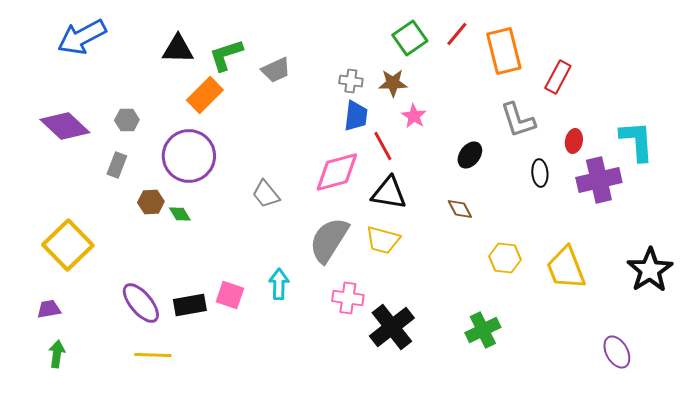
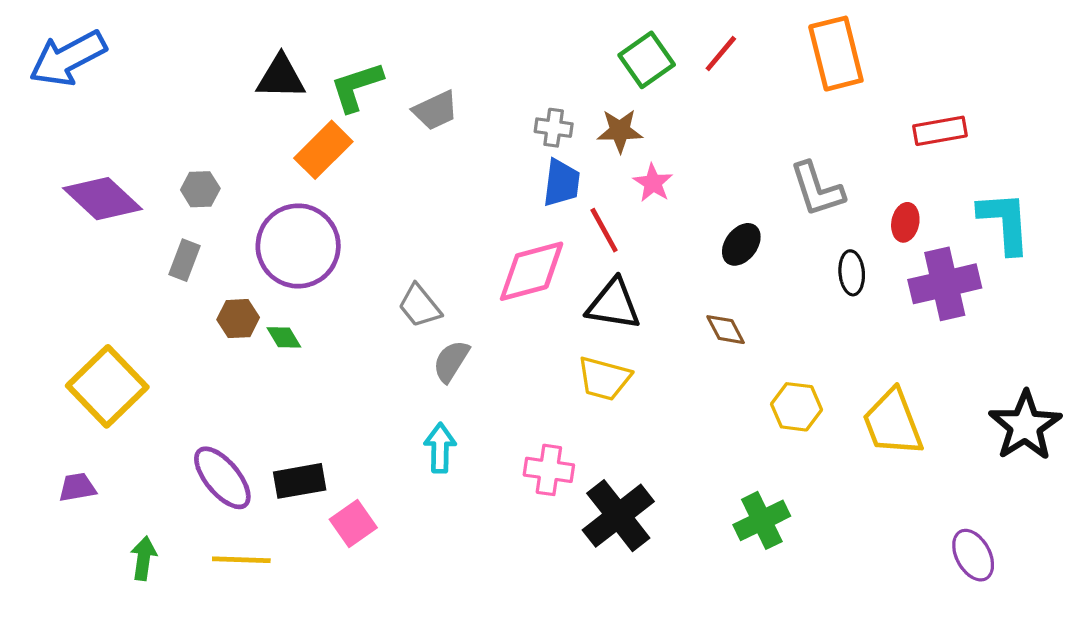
blue arrow: (82, 37) -> (68, 58), moved
orange rectangle: (504, 51) -> (836, 54), moved
red rectangle: (558, 77) -> (940, 131), moved, turned 52
gray semicircle: (329, 240) -> (451, 361), moved, size x0.6
pink square: (230, 295) -> (353, 524), moved, turned 36
green arrow: (57, 354) -> (144, 558), moved

